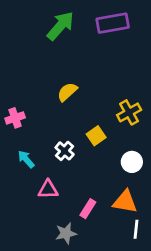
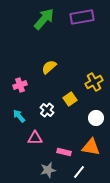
pink cross: (15, 118) -> (20, 85), moved
pink rectangle: (88, 209) -> (64, 152), turned 72
white line: (136, 229) -> (79, 172), moved, turned 32

